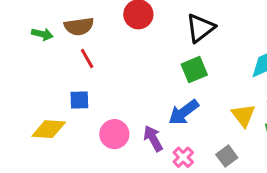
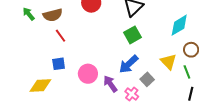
green arrow: (42, 34) -> (29, 14), moved, turned -136
pink circle: (114, 134) -> (88, 74), moved
gray square: (227, 156) -> (147, 79), moved

